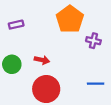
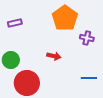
red arrow: (42, 60) -> (54, 56), moved
red circle: (46, 89) -> (27, 83), moved

